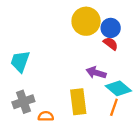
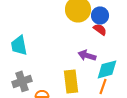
cyan trapezoid: (20, 61) -> (19, 45), turned -30
cyan diamond: (118, 88) -> (107, 69), turned -55

